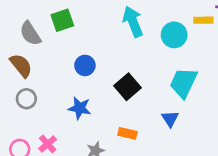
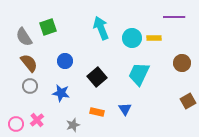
yellow rectangle: (203, 20) -> (154, 38), moved
brown semicircle: (21, 65) -> (29, 63), moved
gray circle: (26, 99) -> (30, 86), moved
blue triangle: (170, 119) -> (125, 109), moved

